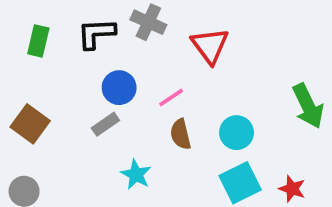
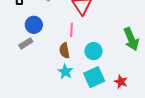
pink line: (171, 98) -> (72, 30), moved, turned -56
cyan star: (136, 174) -> (65, 72), moved

